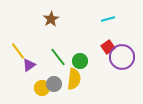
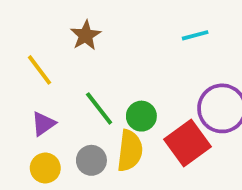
red square: (108, 47) -> (188, 143), moved, size x1.6
yellow line: (18, 51) -> (39, 70), moved
yellow circle: (42, 88) -> (45, 168), moved

